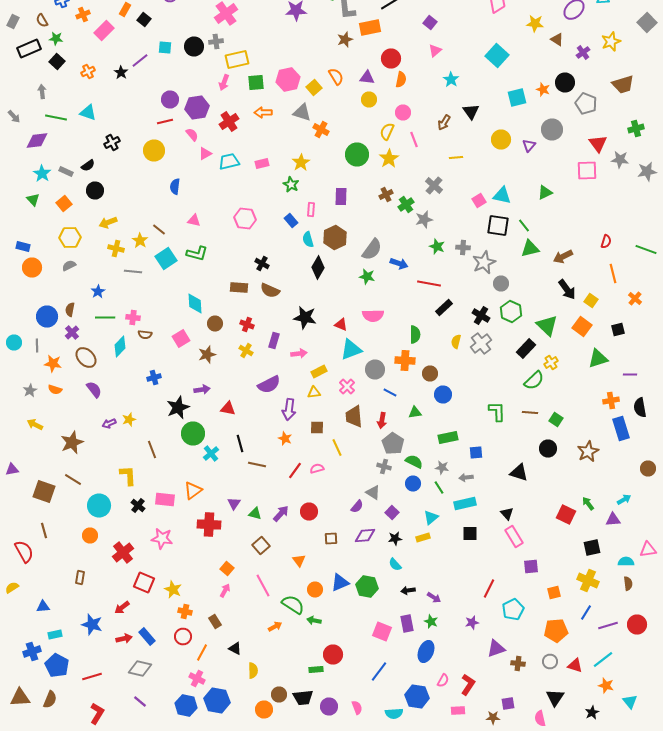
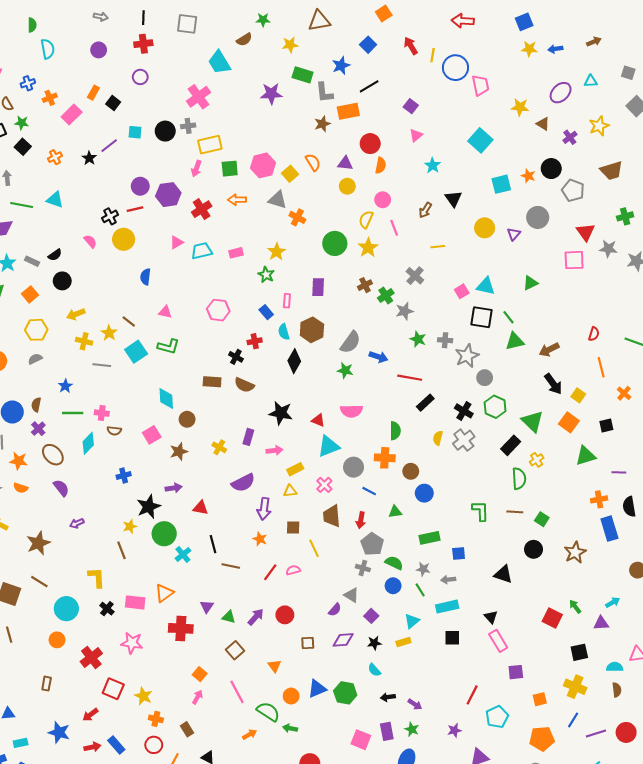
pink semicircle: (192, 134) -> (90, 241), moved
black cross: (112, 142) -> (110, 216), moved
red cross: (247, 324) -> (255, 341), moved, turned -32
green semicircle: (534, 380) -> (519, 479), turned -50
yellow star: (129, 420) -> (130, 526), moved

